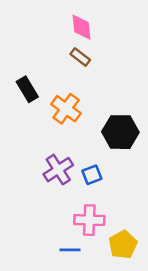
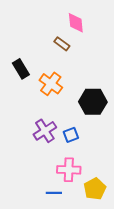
pink diamond: (82, 27) -> (76, 23), moved

